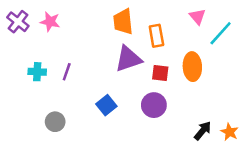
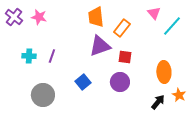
orange rectangle: (156, 36) -> (122, 28), turned 48
orange ellipse: (192, 67) -> (164, 72), moved
gray circle: (55, 122) -> (43, 95), size x1.5
orange star: (230, 132) -> (179, 95), moved

